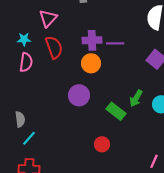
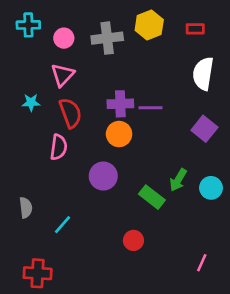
pink semicircle: (26, 62) -> (59, 147), moved
cyan line: (29, 138) -> (63, 225), moved

